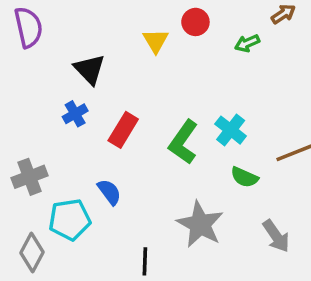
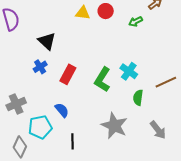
yellow triangle: (156, 41) -> (83, 13), moved, turned -49
green semicircle: (244, 177) -> (138, 98), turned 77
black line: (145, 261) -> (73, 141), moved

